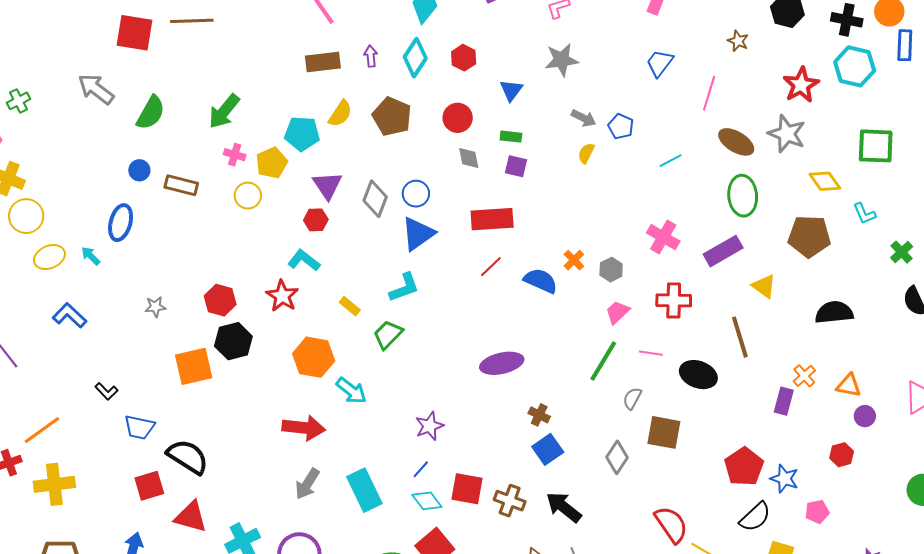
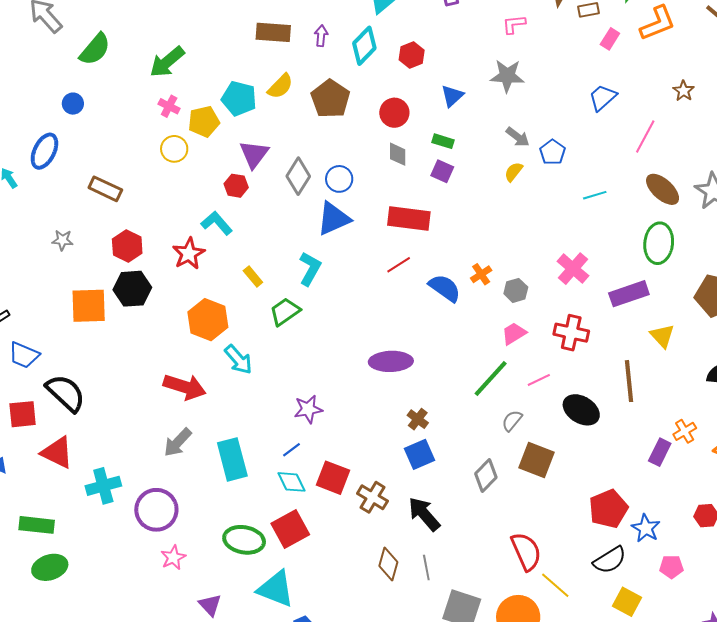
brown rectangle: (181, 185) -> (105, 189), moved
cyan L-shape: (404, 287) -> (310, 269), turned -52
pink line: (651, 353) -> (539, 380), turned -45

